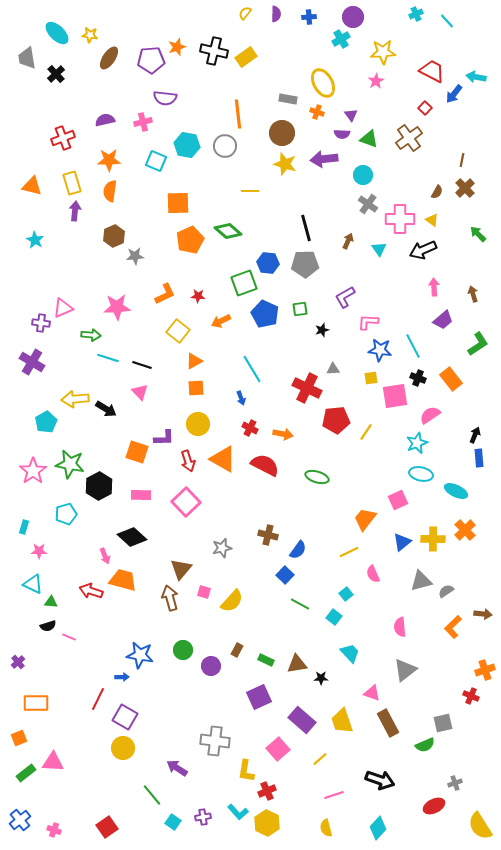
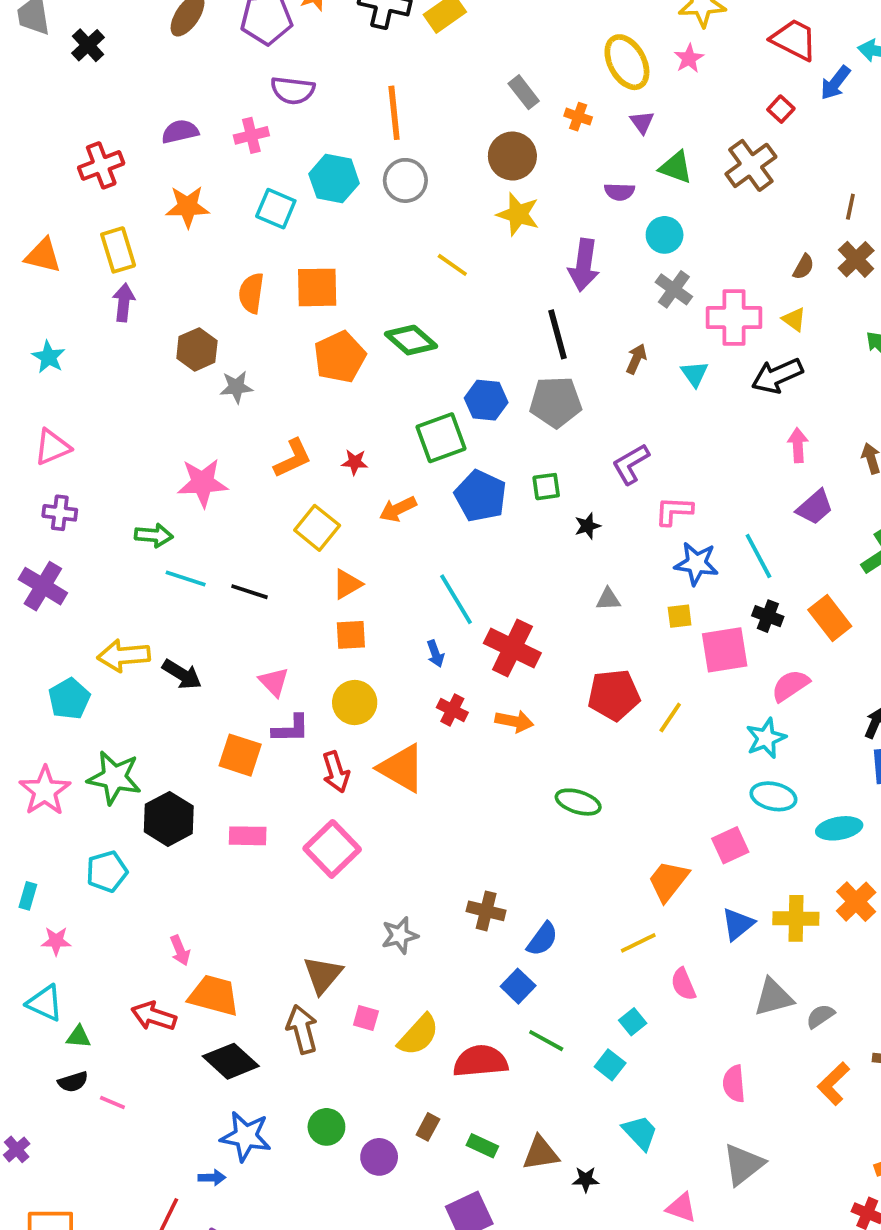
yellow ellipse: (323, 83) -> (627, 62), moved
gray rectangle: (288, 99) -> (524, 92), turned 42
orange line: (238, 114) -> (394, 113), moved
purple semicircle: (342, 134) -> (619, 192), moved
purple arrow: (324, 159) -> (584, 265), moved, turned -76
orange semicircle: (110, 191) -> (251, 293), moved
yellow line: (250, 191) -> (452, 265), turned 36
pink triangle: (63, 308) -> (52, 447), moved
red cross: (307, 388) -> (512, 648), moved
pink triangle: (140, 392) -> (274, 682), moved
red semicircle: (265, 465) -> (480, 1061), moved, turned -32
cyan ellipse: (456, 491) -> (839, 828), turned -35
black diamond: (132, 537) -> (231, 1061), moved

